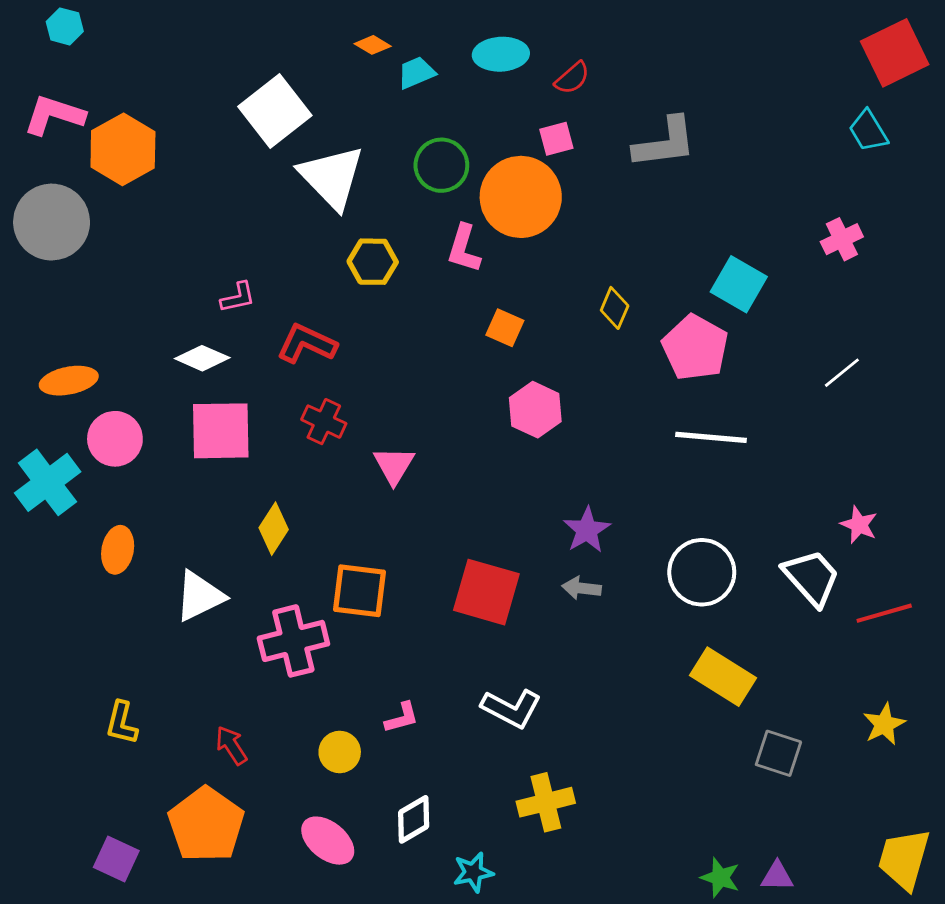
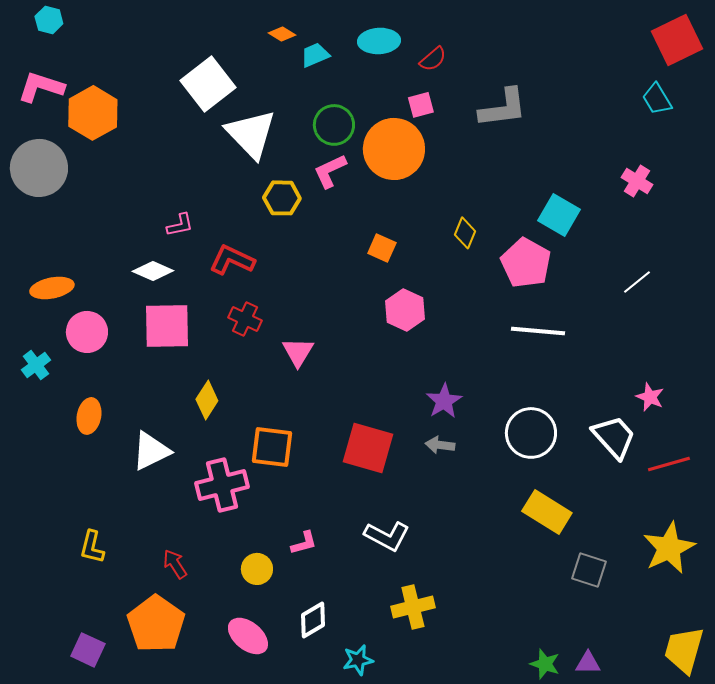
pink cross: (842, 239) -> (637, 181), turned -32
pink L-shape: (464, 248) -> (330, 171), moved, turned 48
cyan cross: (48, 482) -> (36, 365), size x0.6
yellow star: (884, 724) -> (669, 548), size x1.6

